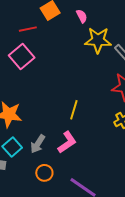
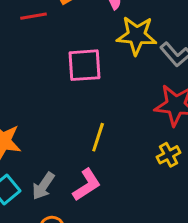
pink square: (22, 56) -> (85, 65), moved, turned 35

